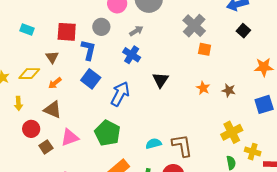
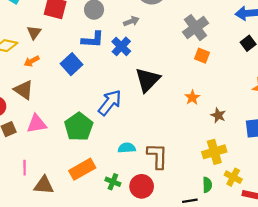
blue L-shape: (88, 50) -> (93, 40), moved, turned 70
black triangle: (161, 80) -> (148, 80), size x1.4
brown star: (229, 90) -> (218, 115), moved
blue arrow: (120, 94) -> (110, 103), moved

